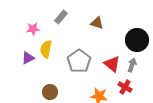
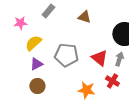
yellow semicircle: (46, 49) -> (33, 43), turned 36
purple triangle: (28, 58) -> (36, 64), moved
gray pentagon: (79, 61) -> (66, 55), turned -30

